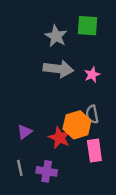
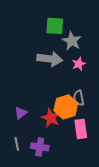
green square: (87, 26) -> (55, 26), moved
gray star: (56, 36) -> (72, 41), moved

